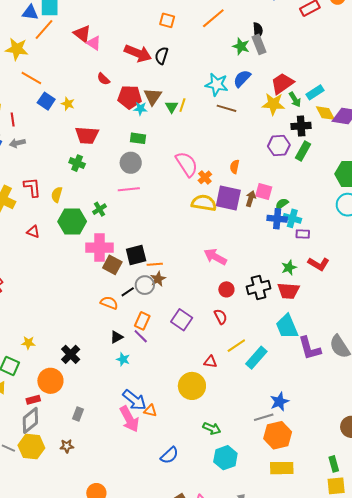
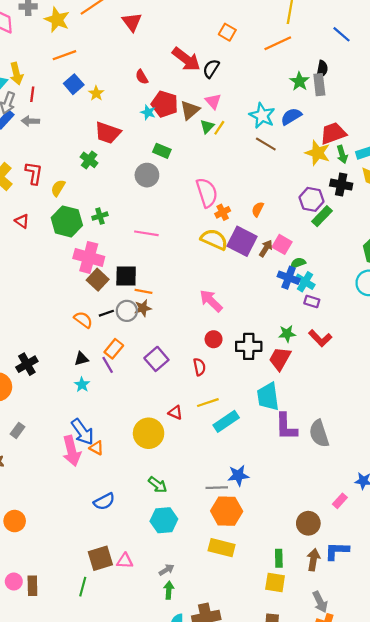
pink triangle: (94, 43) -> (213, 101), moved
orange line: (31, 78) -> (64, 55), turned -65
cyan star: (140, 109) -> (148, 112), moved
green rectangle: (303, 151) -> (322, 216), moved
pink line: (129, 189) -> (146, 233), moved
red trapezoid: (288, 291) -> (280, 359), turned 100

